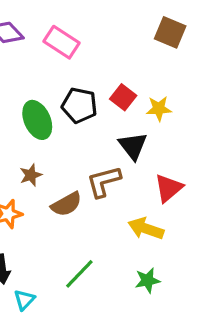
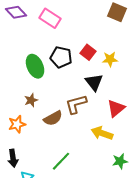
green star: (147, 280) -> (120, 161), moved

